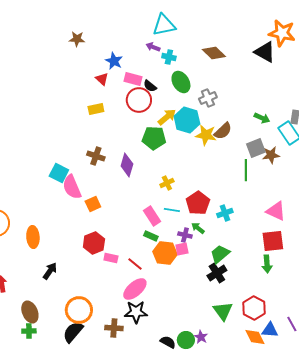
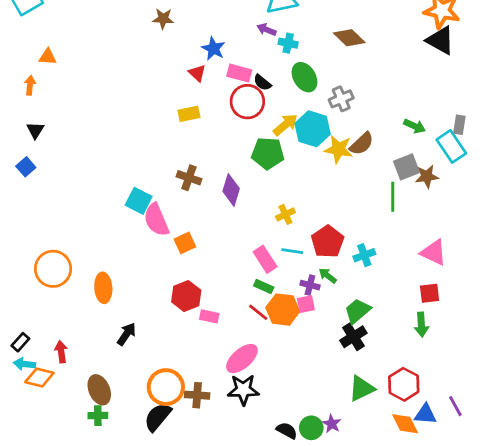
black triangle: (265, 52) -> (440, 40), moved
red square: (273, 241) -> (430, 293), size x0.7
red line: (135, 264) -> (258, 312), moved
green triangle: (223, 311) -> (362, 388), turned 40
brown cross: (114, 328) -> (197, 395), moved

